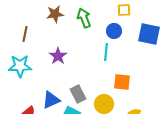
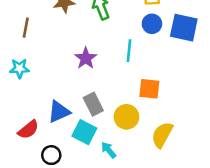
blue circle: (114, 31) -> (152, 24), moved
purple star: (58, 56) -> (86, 58), moved
cyan star: (20, 66) -> (19, 68), size x0.7

